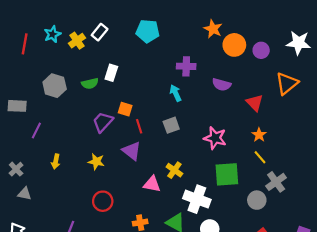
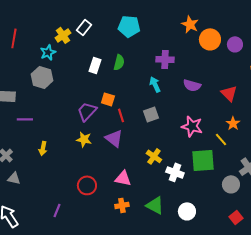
cyan star: (52, 34) -> (48, 52), moved
green semicircle: (90, 83) -> (119, 62), moved, turned -63
purple semicircle: (221, 85) -> (192, 85), moved
purple line: (36, 131) -> (25, 119), turned 63
yellow line: (260, 157) -> (221, 139), moved
yellow star: (96, 162) -> (84, 139), moved
pink triangle: (152, 184) -> (123, 178), moved
white cross: (197, 199) -> (175, 172), moved, size x0.7

